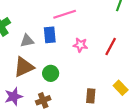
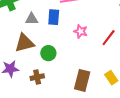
brown rectangle: (91, 96) -> (82, 80), size x1.5

